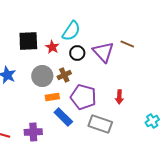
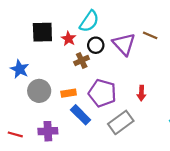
brown cross: (64, 75) -> (82, 60), moved
gray circle: (42, 76) -> (39, 91), moved
gray rectangle: (100, 124) -> (121, 122), turned -55

